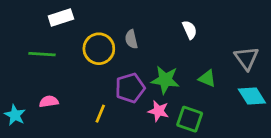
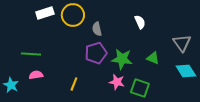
yellow circle: (99, 49) -> (73, 15), moved
green line: (42, 54) -> (31, 54), moved
purple pentagon: (130, 88) -> (96, 53), moved

